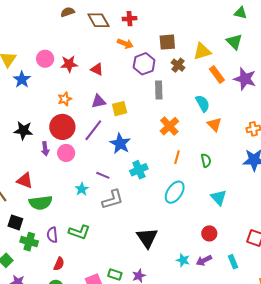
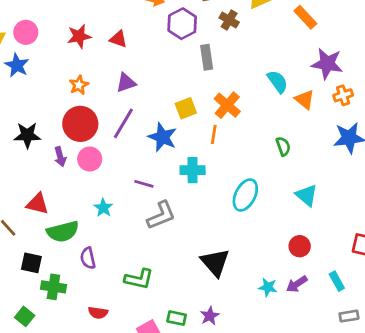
pink circle: (45, 59) -> (26, 32), moved
orange rectangle: (217, 75) -> (305, 17), moved
purple star: (245, 79) -> (327, 64), moved
cyan semicircle: (203, 103) -> (278, 82), moved
yellow square: (120, 109) -> (186, 108), moved
orange triangle: (214, 125) -> (305, 100), moved
orange line: (177, 157) -> (214, 134), moved
cyan cross: (139, 170) -> (193, 170), turned 30
cyan star: (82, 189) -> (103, 208), moved
green L-shape: (79, 232) -> (139, 279), moved
purple semicircle: (52, 235) -> (88, 258), moved
red semicircle: (59, 264) -> (98, 313), turned 80

